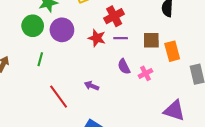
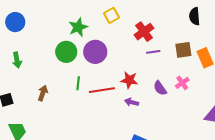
red star: (97, 38) -> (129, 80), moved
purple semicircle: (124, 67) -> (160, 88), moved
red line: (59, 97) -> (102, 90), moved, turned -55

